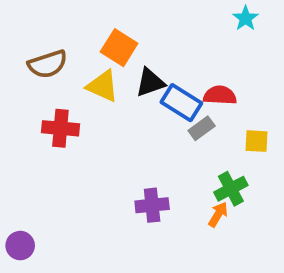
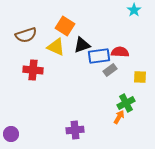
blue rectangle: (181, 103) -> (99, 56), turned -40
purple cross: (152, 205) -> (75, 130), moved

